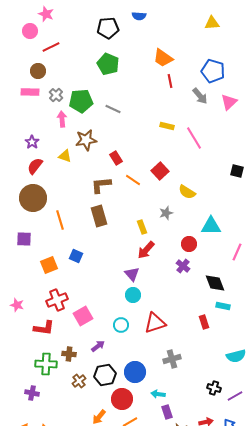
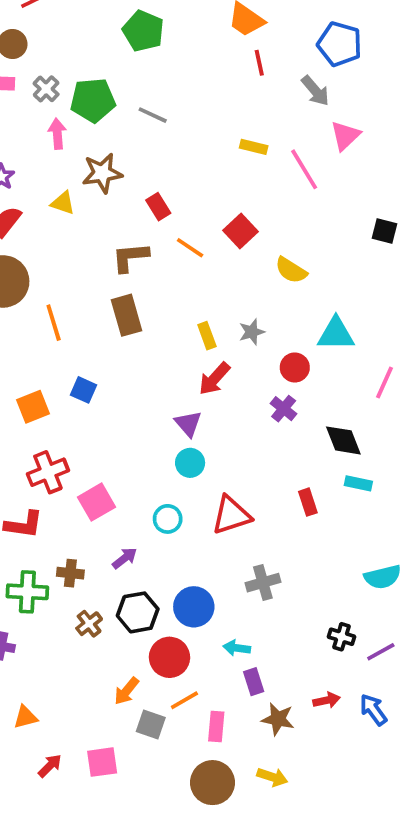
pink triangle: (229, 102) -> (345, 136), moved
gray star: (166, 213) -> (252, 332), moved
red rectangle: (204, 322) -> (308, 502), moved

